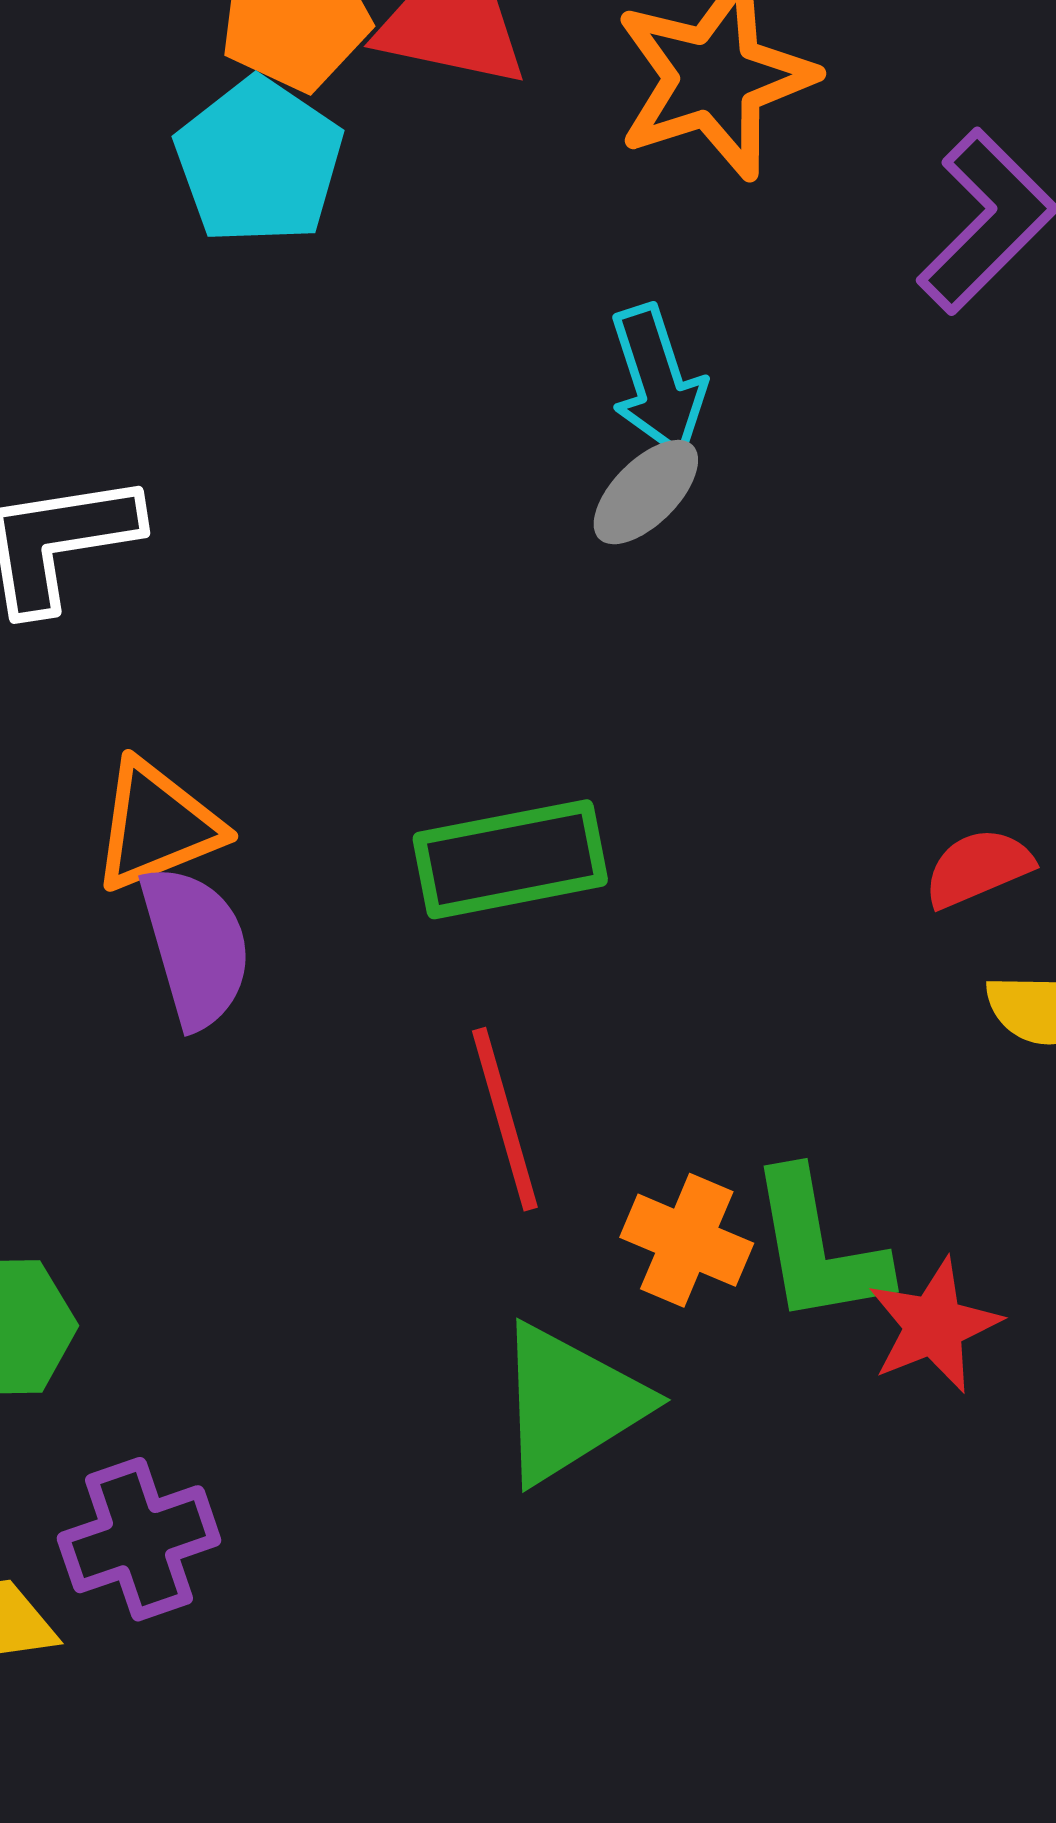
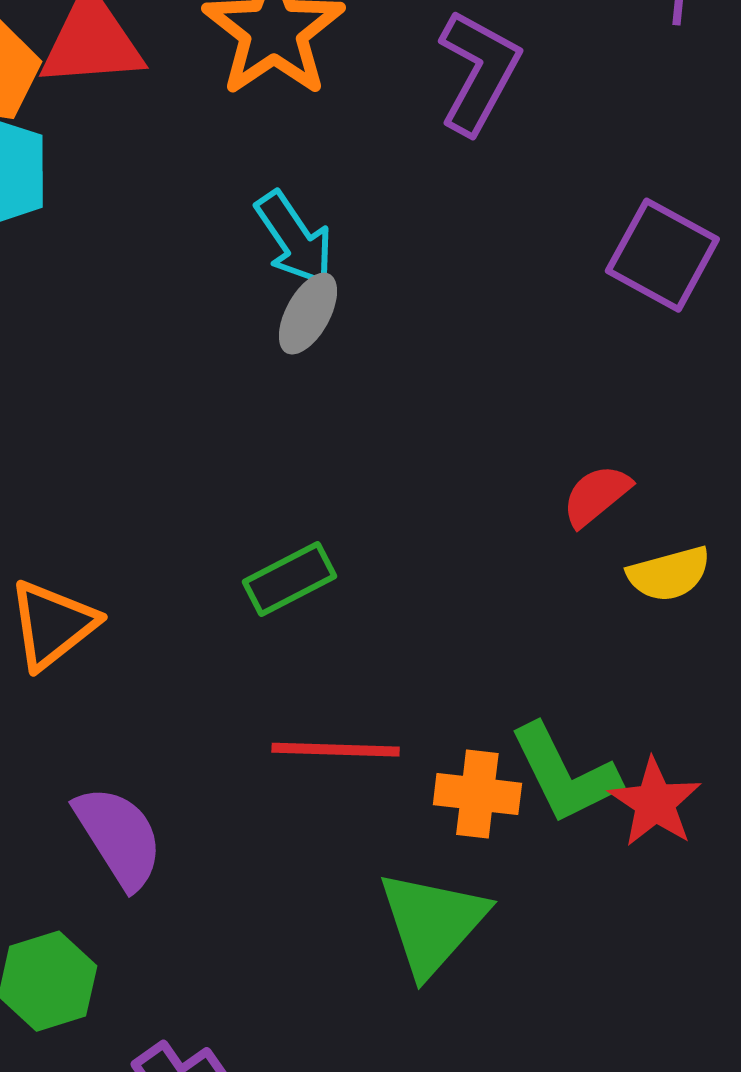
green rectangle: (510, 859) -> (290, 579), size x0.7
purple semicircle: (196, 946) -> (119, 837), moved
red line: (505, 1119) -> (336, 750), turned -56

